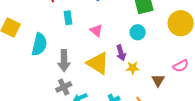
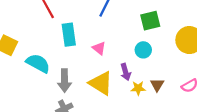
cyan rectangle: (68, 18) -> (69, 35), size x1.5
cyan semicircle: (39, 44) -> (38, 63), turned -75
brown triangle: (158, 80) -> (157, 85), moved

